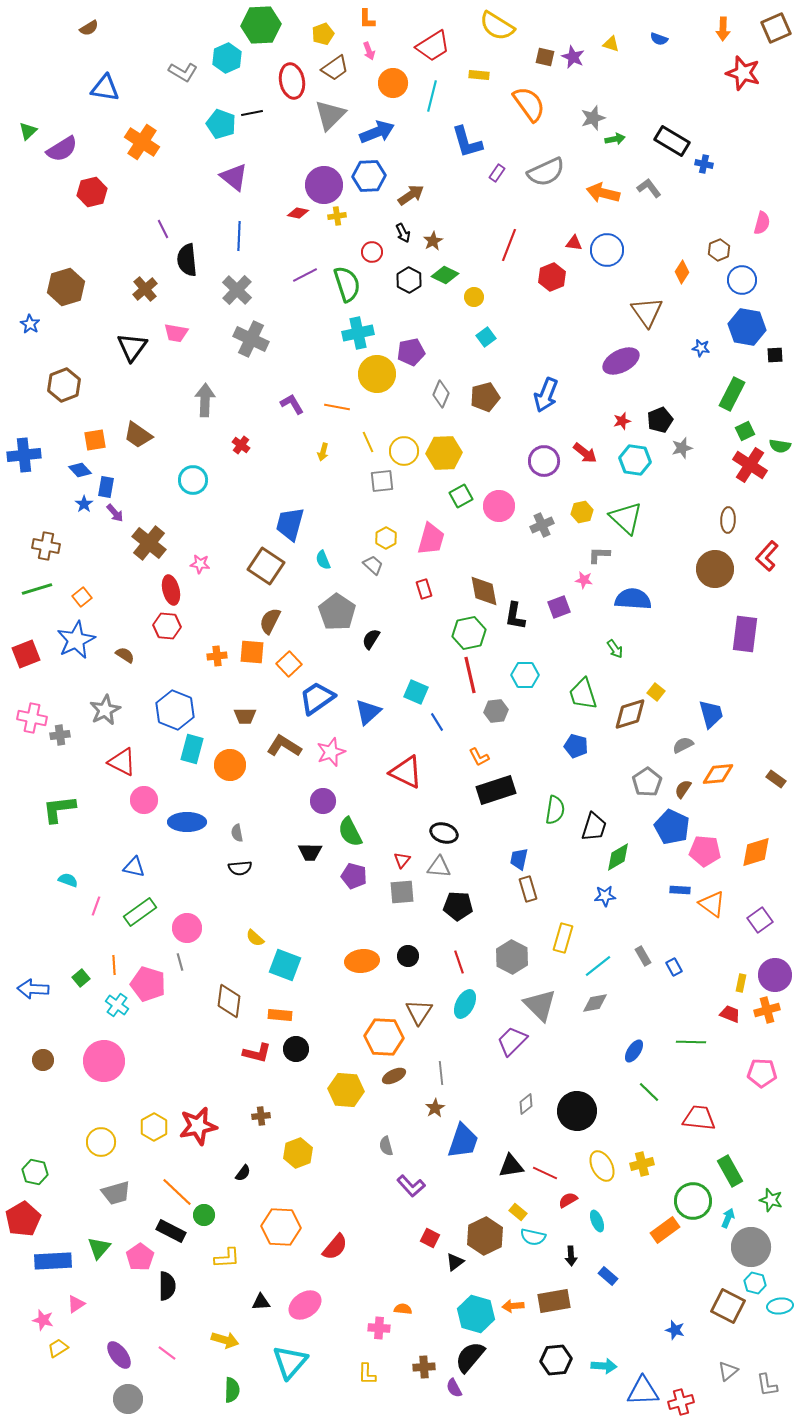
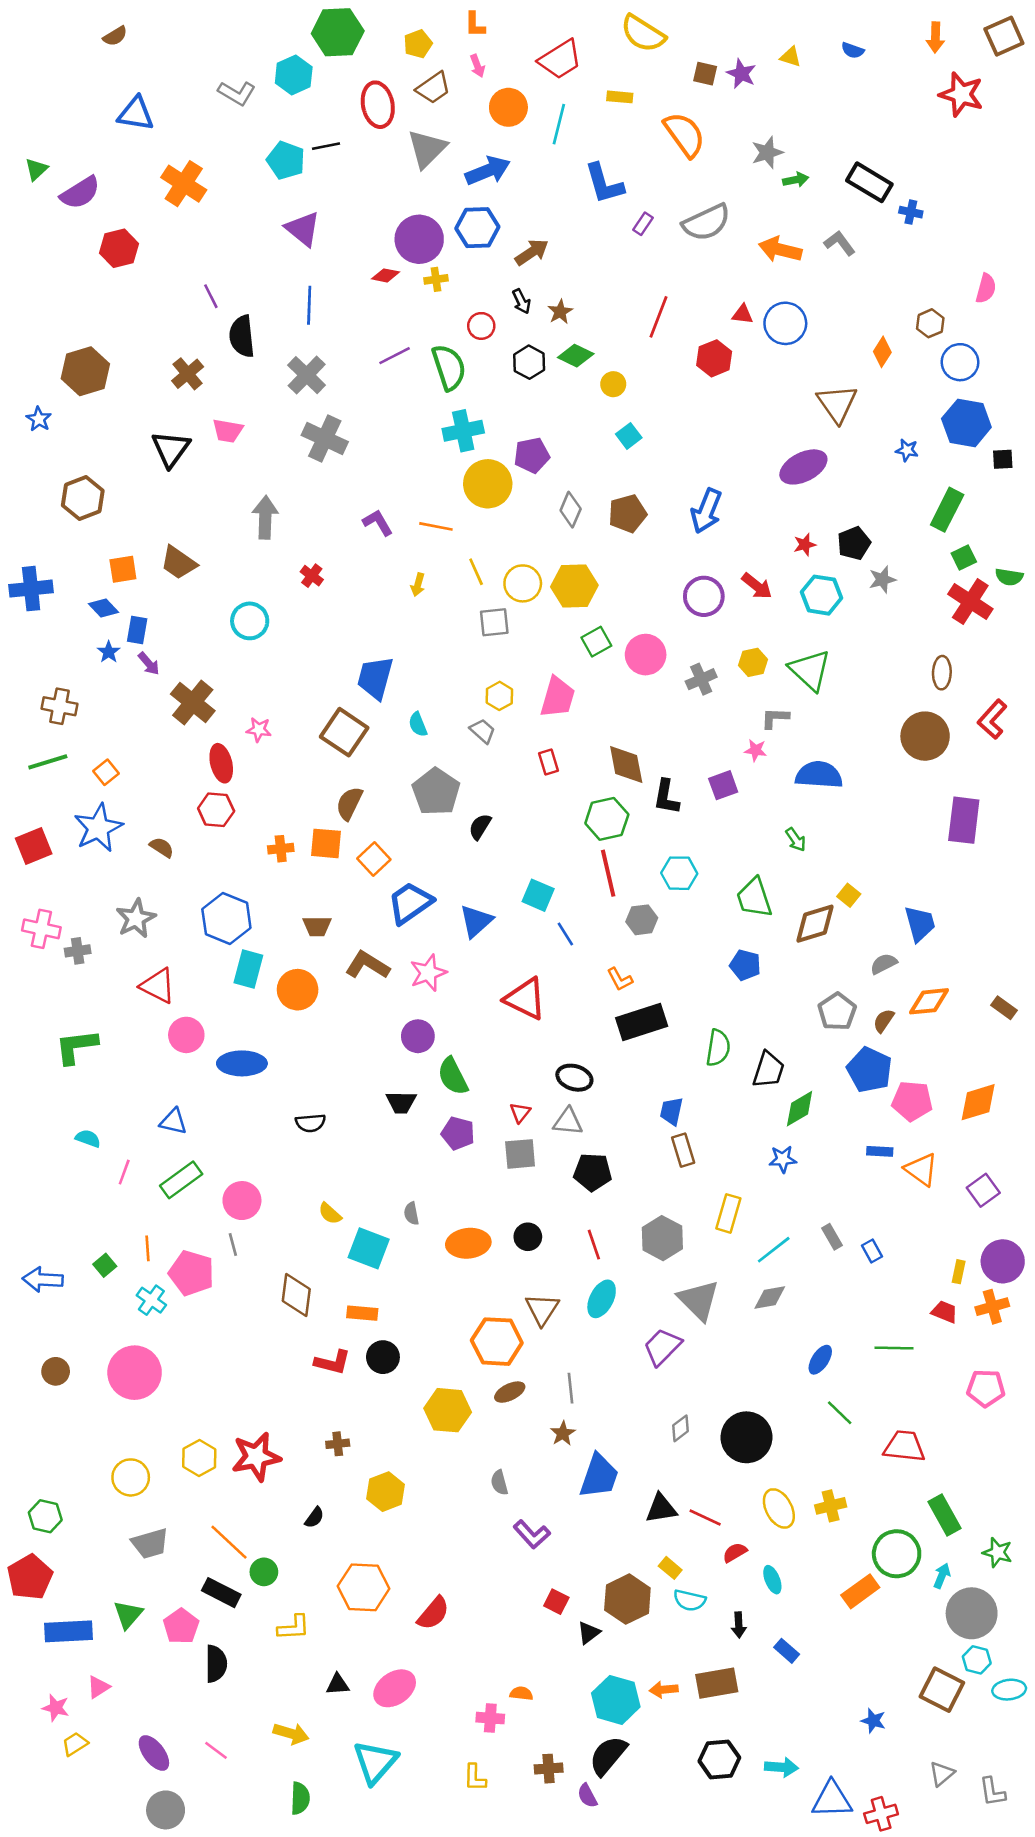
gray semicircle: (237, 833) -> (411, 1213), moved

